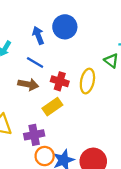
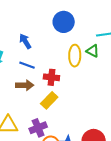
blue circle: (65, 27) -> (64, 22), moved
yellow ellipse: (87, 81) -> (75, 56), moved

